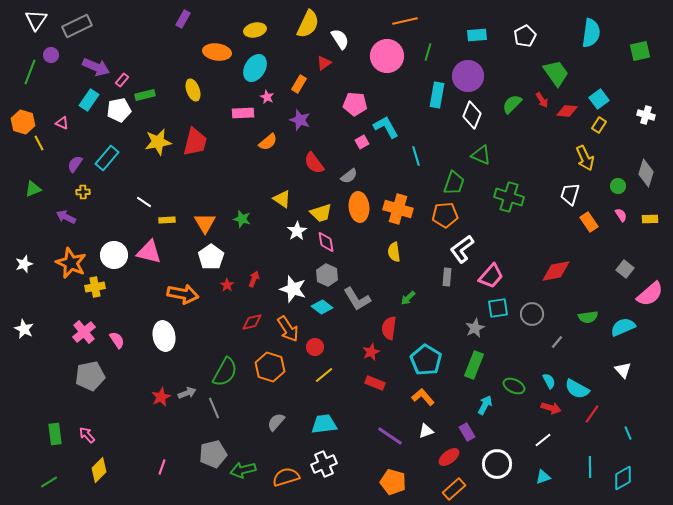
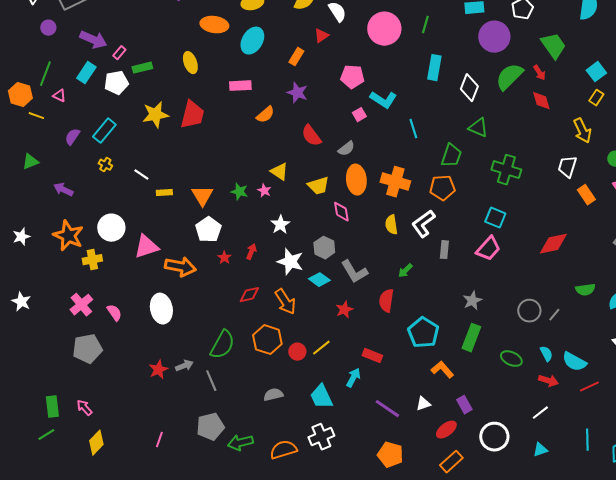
green line: (30, 72) -> (45, 74), moved
purple circle: (468, 76) -> (494, 37), moved
pink star: (267, 97) -> (264, 191), moved
green semicircle: (512, 104) -> (509, 77), size x1.4
red diamond: (567, 111) -> (541, 101), moved, turned 70
cyan L-shape: (386, 127) -> (383, 100), turned 152
yellow line: (39, 143) -> (36, 116), turned -42
yellow cross: (83, 192) -> (105, 165), moved, turned 32
white star: (297, 231) -> (280, 225), moved
pink diamond: (326, 242) -> (341, 212), moved
white L-shape: (462, 249) -> (423, 224), moved
pink triangle: (149, 252) -> (146, 247), moved, turned -32
cyan square: (498, 308) -> (495, 218), moved, turned 30
gray circle: (532, 314) -> (529, 311), moved
red circle: (315, 347) -> (297, 352), moved
red star: (371, 352) -> (344, 310), moved
orange L-shape: (423, 397) -> (442, 370), moved
cyan arrow: (485, 405) -> (353, 378), moved
red line: (592, 414) -> (589, 387), turned 30
gray semicircle: (276, 422) -> (273, 395), turned 36
cyan trapezoid: (324, 424) -> (321, 397), turned -108
green line: (49, 482) -> (46, 435), moved

